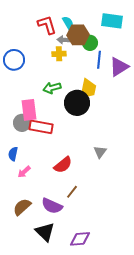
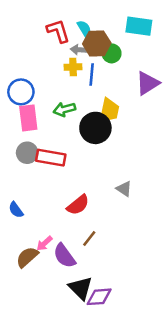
blue circle: (14, 60) -> (21, 92), moved
blue line: (99, 60) -> (92, 75), moved
pink rectangle: (29, 110) -> (28, 118), moved
gray triangle: (100, 152) -> (124, 189), turned -32
blue semicircle: (13, 154) -> (16, 210), moved, turned -48
pink arrow: (24, 172) -> (45, 243), moved
purple semicircle: (52, 206) -> (64, 256), turned 30
black triangle: (45, 232) -> (81, 288), moved

